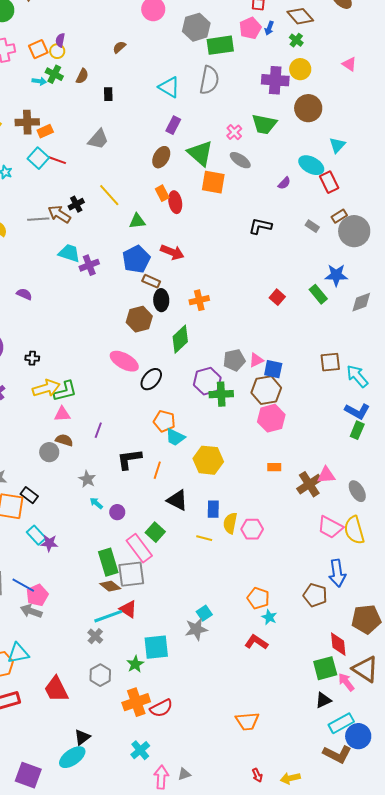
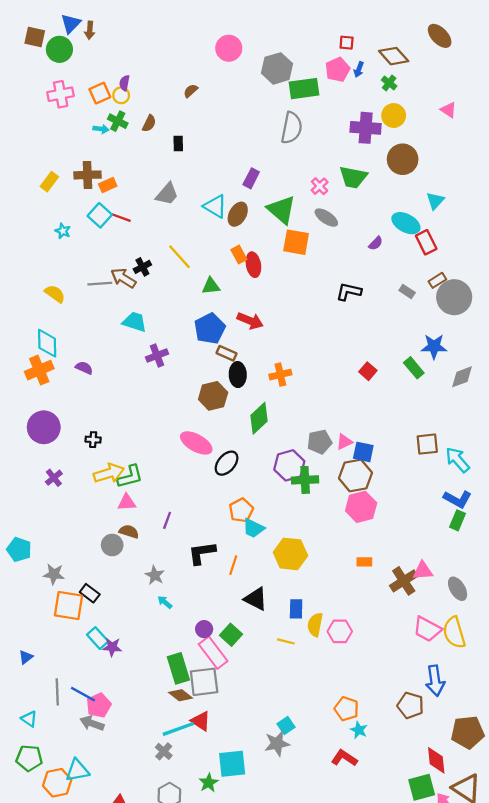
cyan triangle: (169, 87) -> (215, 206), moved
purple cross: (89, 265) -> (157, 355), moved
orange pentagon: (164, 421) -> (241, 510), turned 30
purple circle: (117, 512) -> (204, 629), moved

